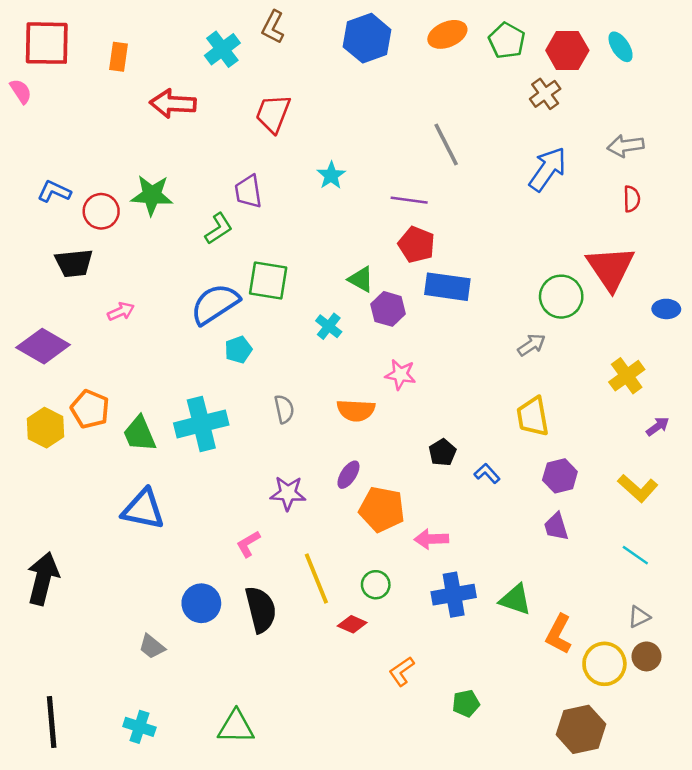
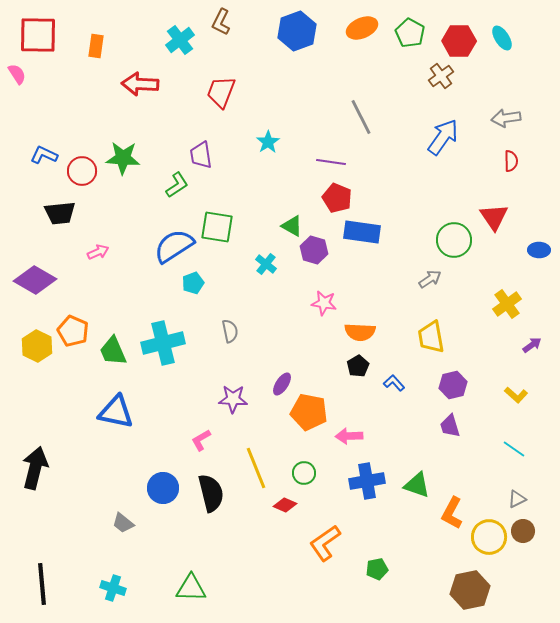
red triangle: (611, 268) -> (494, 217), size x0.7
orange semicircle: (356, 410) -> (360, 332), moved
yellow L-shape: (638, 488) -> (516, 395), size x0.7
orange L-shape: (402, 671) -> (325, 543), size x1.5

